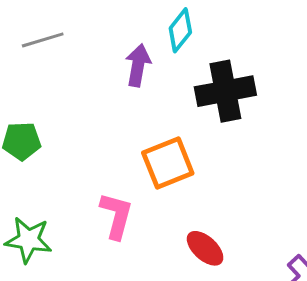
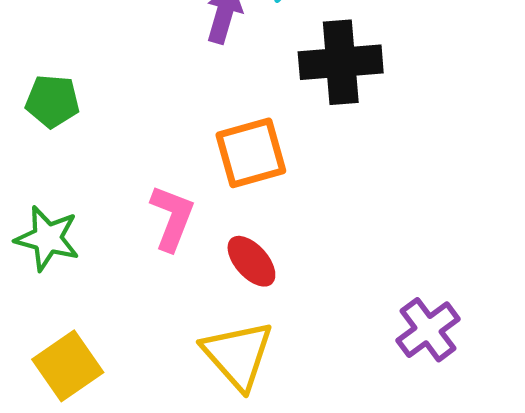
red ellipse: (205, 248) -> (251, 261), moved

